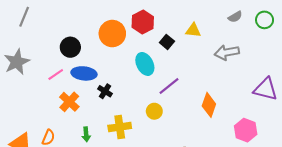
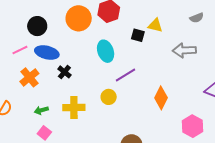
black square: (167, 42) -> (138, 35), moved, turned -32
green arrow: (86, 134) -> (41, 110), turned 72

